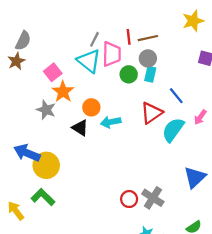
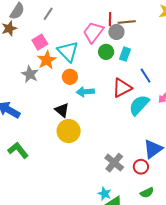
gray line: (95, 39) -> (48, 14), moved
pink trapezoid: (112, 54) -> (93, 32), turned -150
gray circle: (148, 58) -> (116, 32), moved
cyan triangle: (89, 61) -> (68, 51), moved
black triangle: (80, 128) -> (62, 110), moved
yellow circle: (46, 165) -> (69, 131), moved
red circle: (129, 199) -> (141, 167), moved

